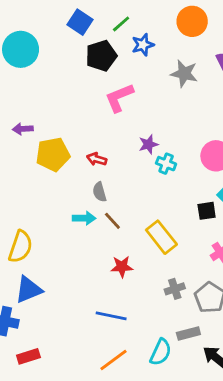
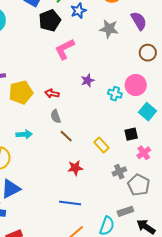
cyan cross: (166, 164) -> (115, 94), moved
black square: (207, 211) -> (131, 134), moved
cyan arrow: (84, 218) -> (24, 134), moved
yellow rectangle: (161, 237) -> (101, 145), size x0.7
gray cross: (175, 289) -> (119, 172), moved

